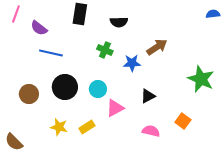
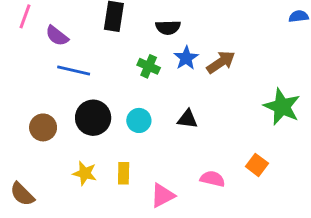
blue star: (132, 63) -> (186, 58), moved, turned -30
black triangle: (148, 96) -> (188, 119), moved, turned 35
pink triangle: (115, 108) -> (163, 195), moved
yellow rectangle: (87, 127) -> (124, 173), turned -56

